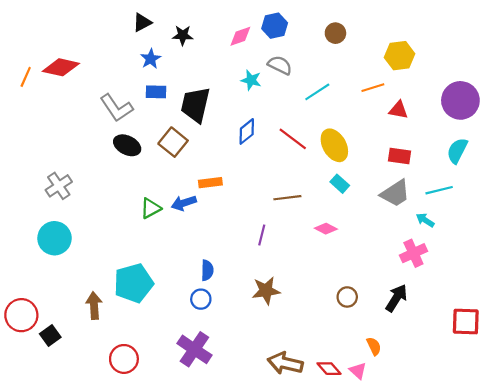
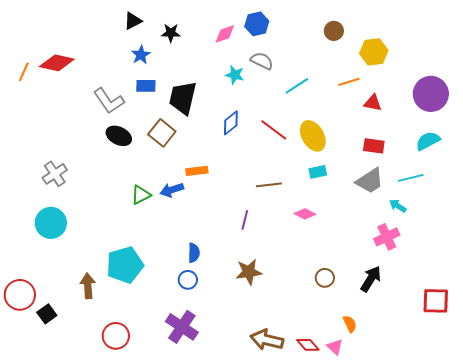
brown circle: (335, 33) -> (334, 31), moved
cyan semicircle: (457, 151) -> (428, 141), turned 35
cyan rectangle: (340, 184) -> (318, 172), turned -54

